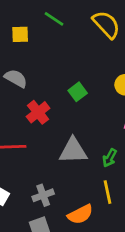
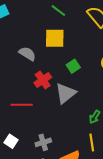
yellow square: (20, 34) -> (55, 38), moved, size x1.5
gray triangle: (73, 151) -> (65, 93), moved, turned -40

